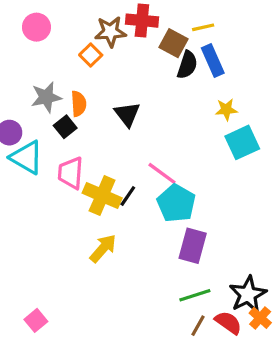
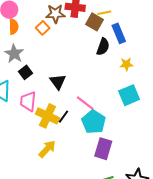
yellow line: (203, 27) -> (104, 13), moved
black semicircle: (187, 65) -> (103, 47), moved
gray star: (46, 97) -> (14, 54), turned -30
orange semicircle: (79, 104) -> (14, 27), moved
black triangle: (127, 114) -> (58, 82), moved
cyan square: (242, 142) -> (129, 95), moved

